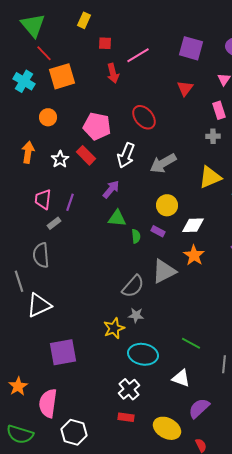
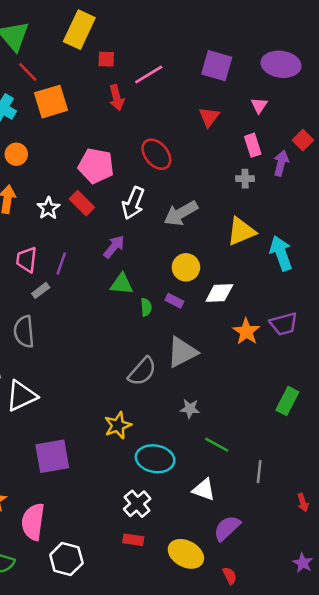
yellow rectangle: (84, 20) -> (79, 30), size x1.8
orange circle: (48, 117) -> (16, 154), moved
orange star: (194, 255) -> (246, 332), moved
gray star: (136, 315) -> (190, 409), moved

